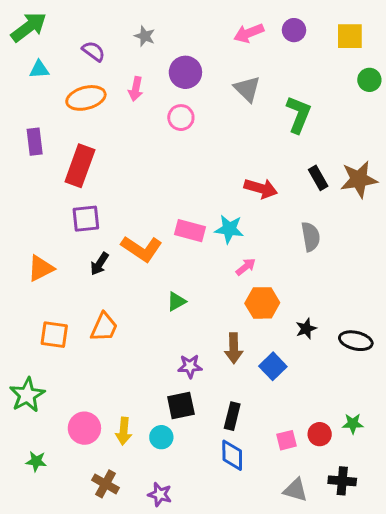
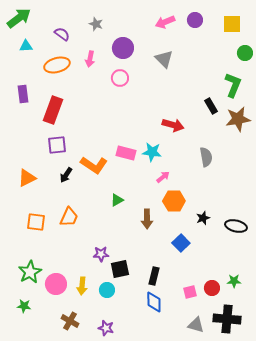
green L-shape: (299, 115) -> (233, 85), moved
black rectangle: (318, 178) -> (211, 106), moved
brown arrow: (234, 348) -> (147, 219), moved
purple star: (190, 366) -> (101, 254), moved
green star: (27, 395) -> (30, 272), moved
black cross: (342, 481) -> (227, 319), size x1.5

